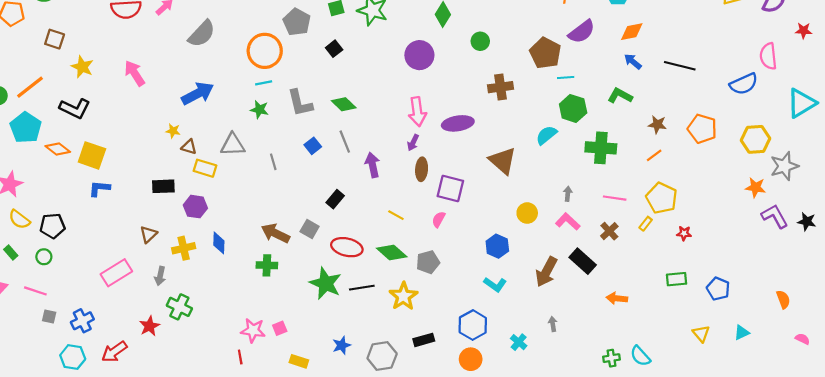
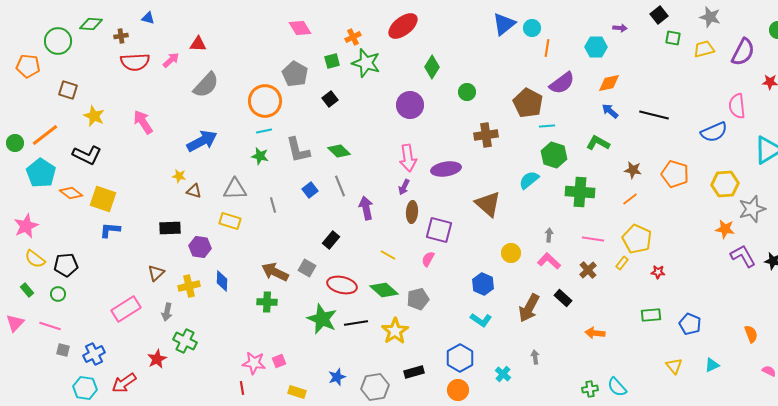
yellow rectangle: (205, 168) -> (230, 221), moved
black rectangle: (583, 261) -> (563, 298), size x0.7

